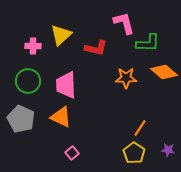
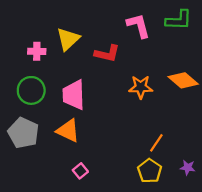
green L-shape: (148, 43) -> (179, 20), moved

